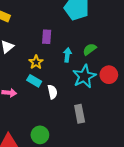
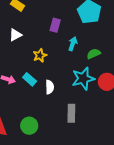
purple rectangle: (47, 37) -> (55, 25), moved
cyan arrow: (67, 55) -> (73, 44), moved
cyan rectangle: (34, 81) -> (30, 79), moved

